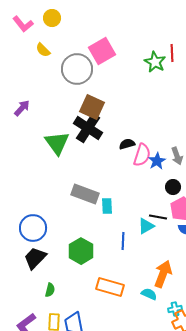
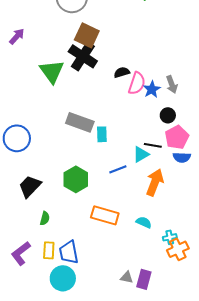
blue circle: (33, 228) -> (17, 138), moved
blue line: (123, 241) -> (118, 169), turned 66
orange arrow: (163, 274) -> (155, 182), moved

